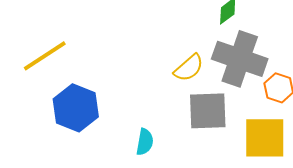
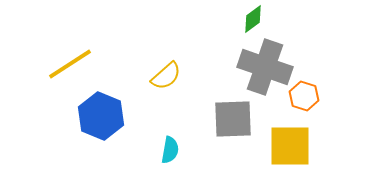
yellow semicircle: (189, 68) -> (166, 76), moved

